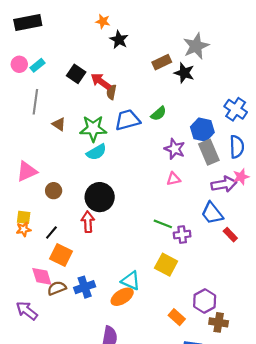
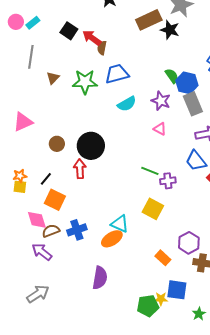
brown rectangle: (162, 62) -> (149, 20), size x1.4
green semicircle: (159, 114) -> (172, 76), moved, turned -84
brown triangle: (59, 124) -> (53, 78), turned 40
cyan semicircle: (96, 152) -> (127, 104), moved
pink triangle: (174, 179) -> (160, 129), turned 40
brown circle: (54, 191) -> (57, 144), moved
yellow square: (24, 217) -> (20, 187), moved
purple arrow: (27, 311) -> (42, 252), moved

